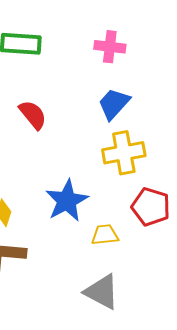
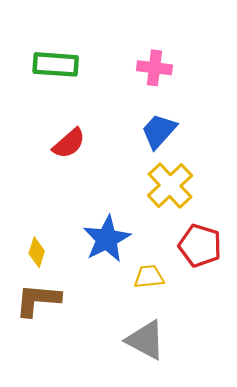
red semicircle: (33, 115) -> (69, 143), turned 88
yellow cross: (124, 153) -> (170, 186), turned -33

